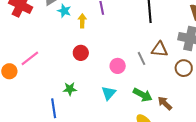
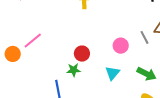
red circle: (81, 53) -> (82, 54), moved

